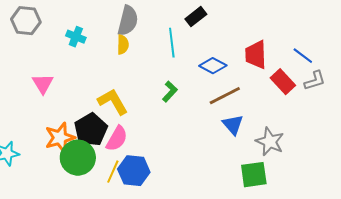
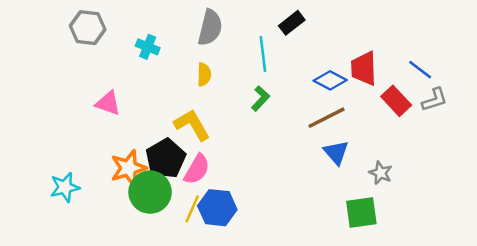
yellow semicircle: (123, 45) -> (204, 74), moved
blue diamond: (213, 66) -> (330, 80), moved
pink triangle: (43, 84) -> (108, 103), turned -40
green L-shape: (170, 92) -> (261, 98), moved
gray star: (270, 142) -> (381, 173), size x0.7

